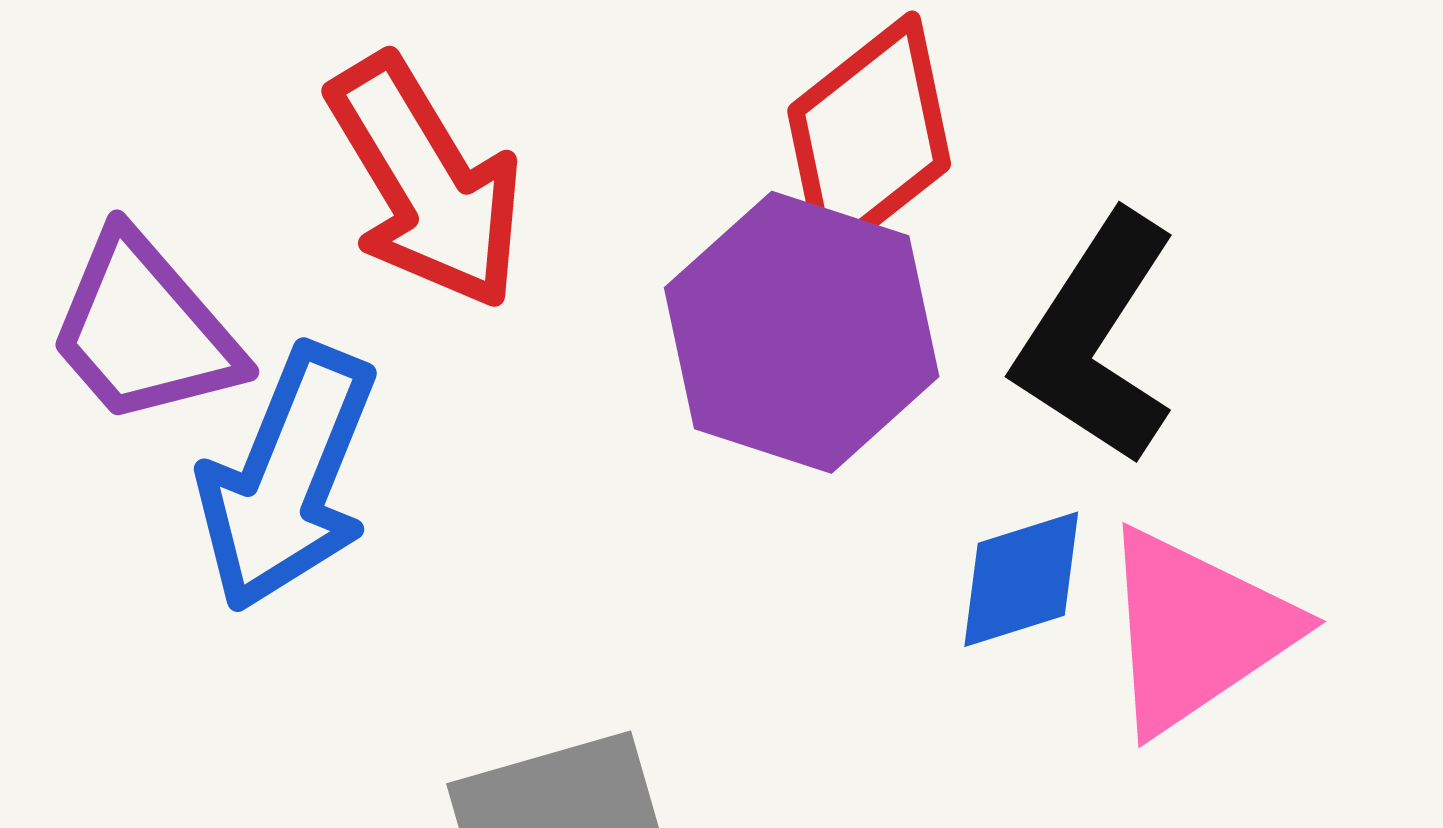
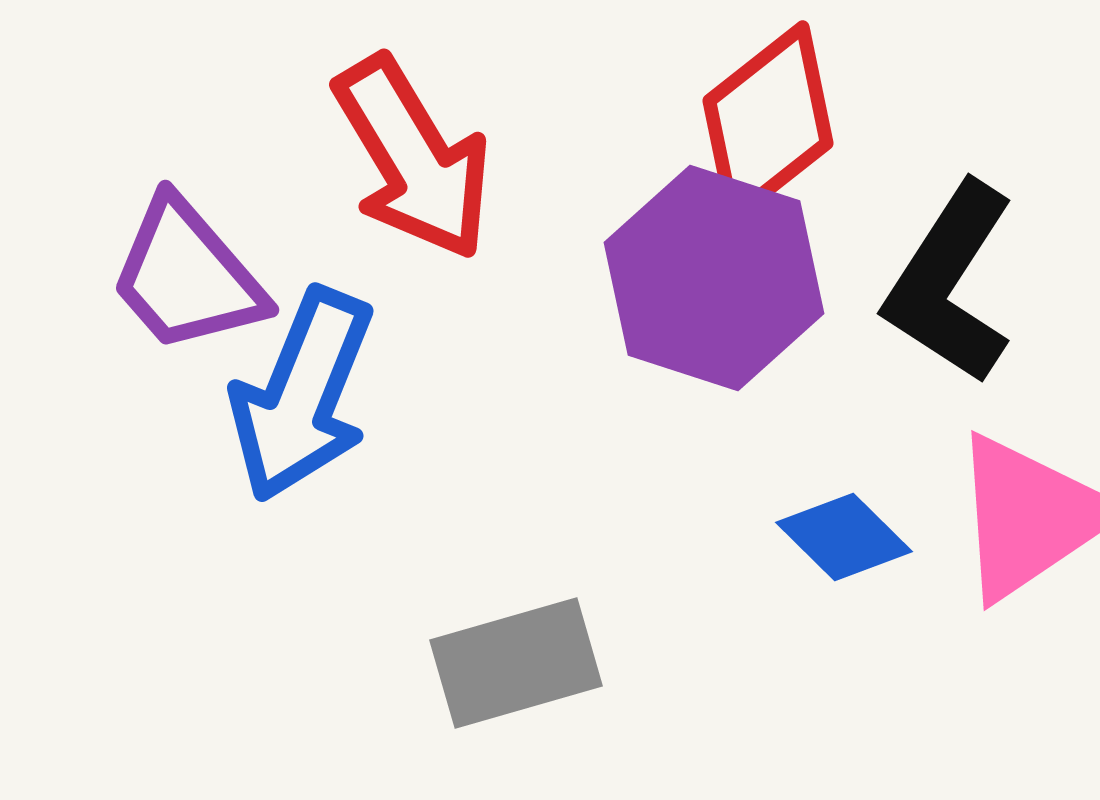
blue diamond: (1021, 579) -> (844, 537), moved, turned 62

